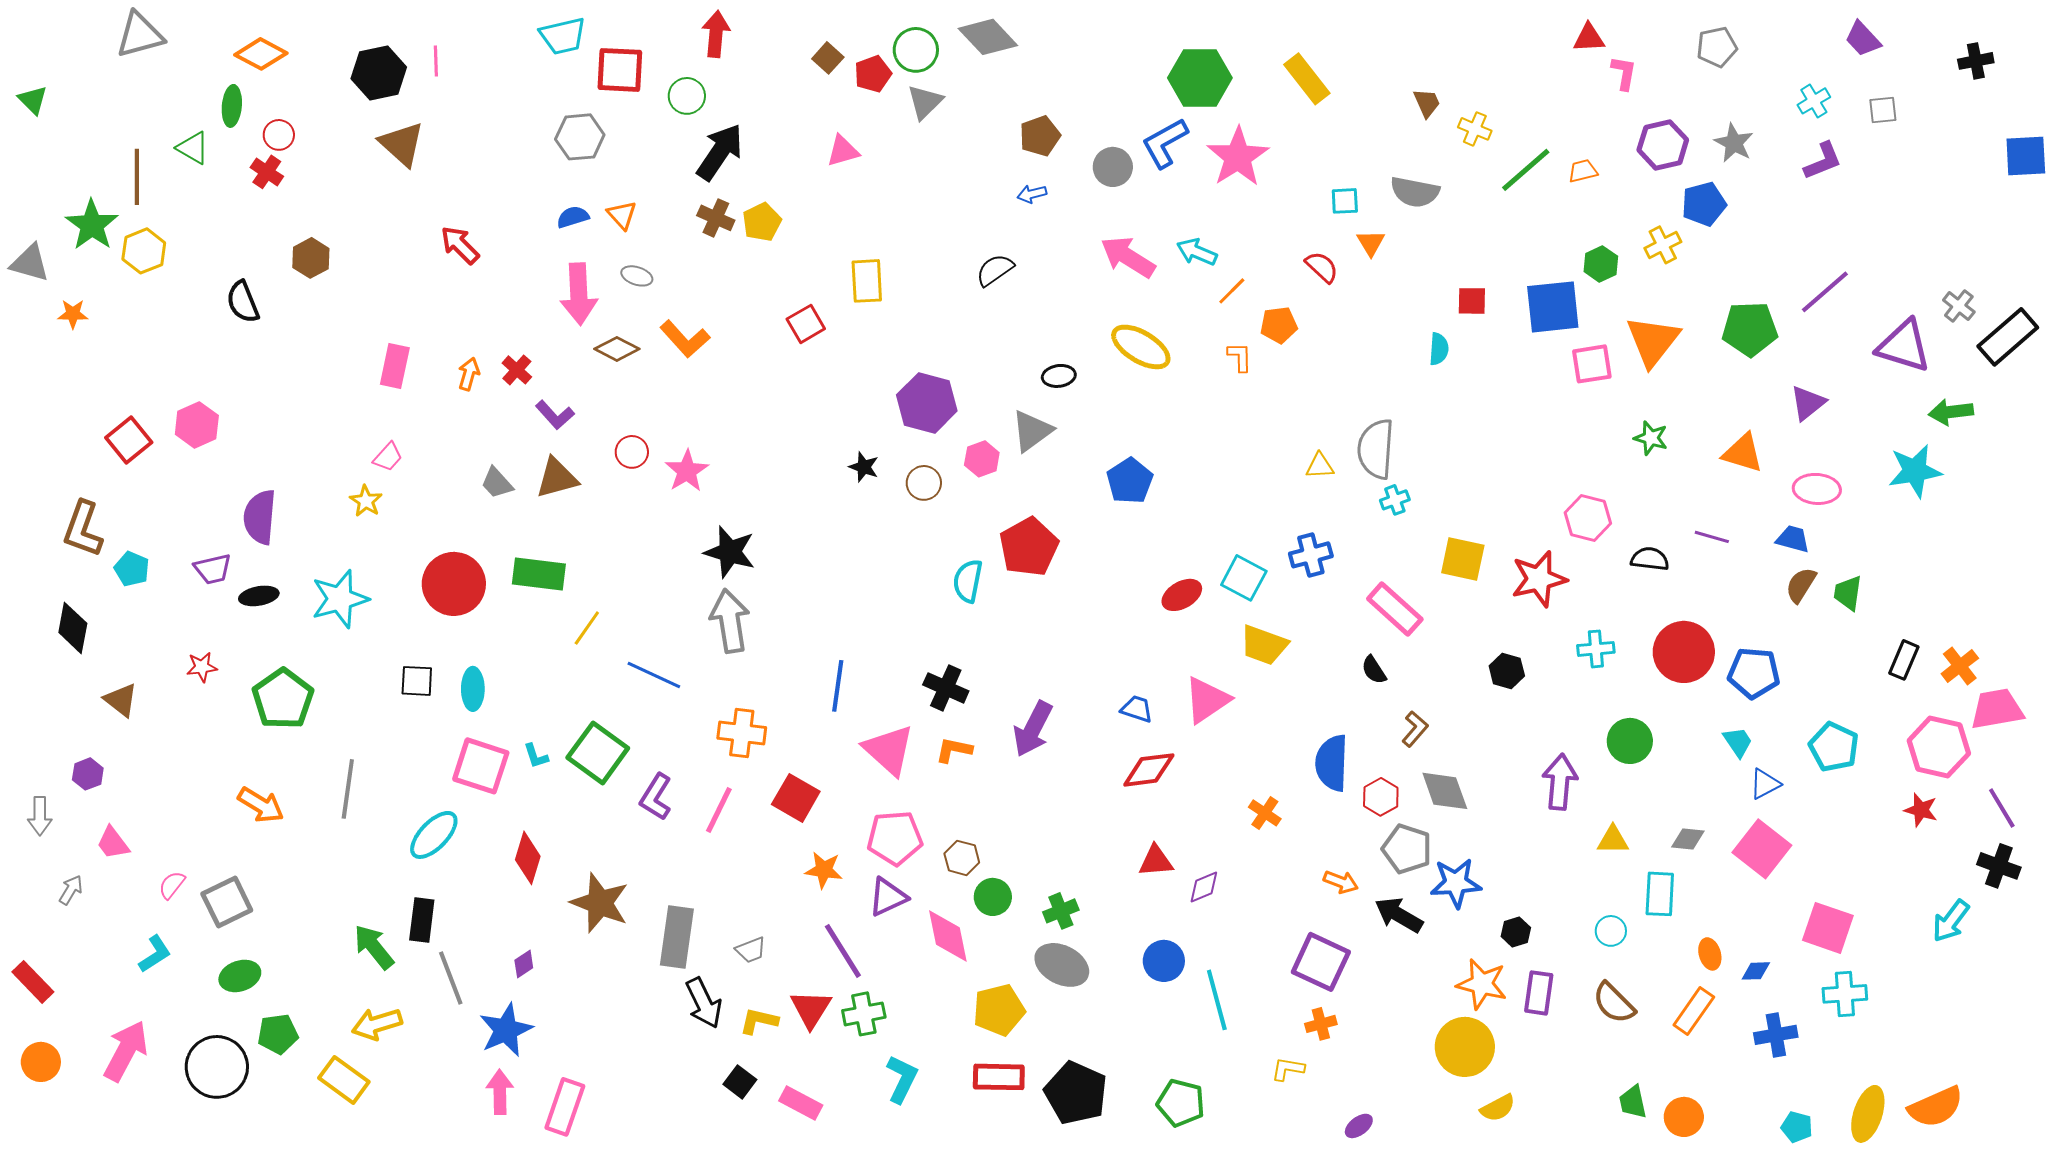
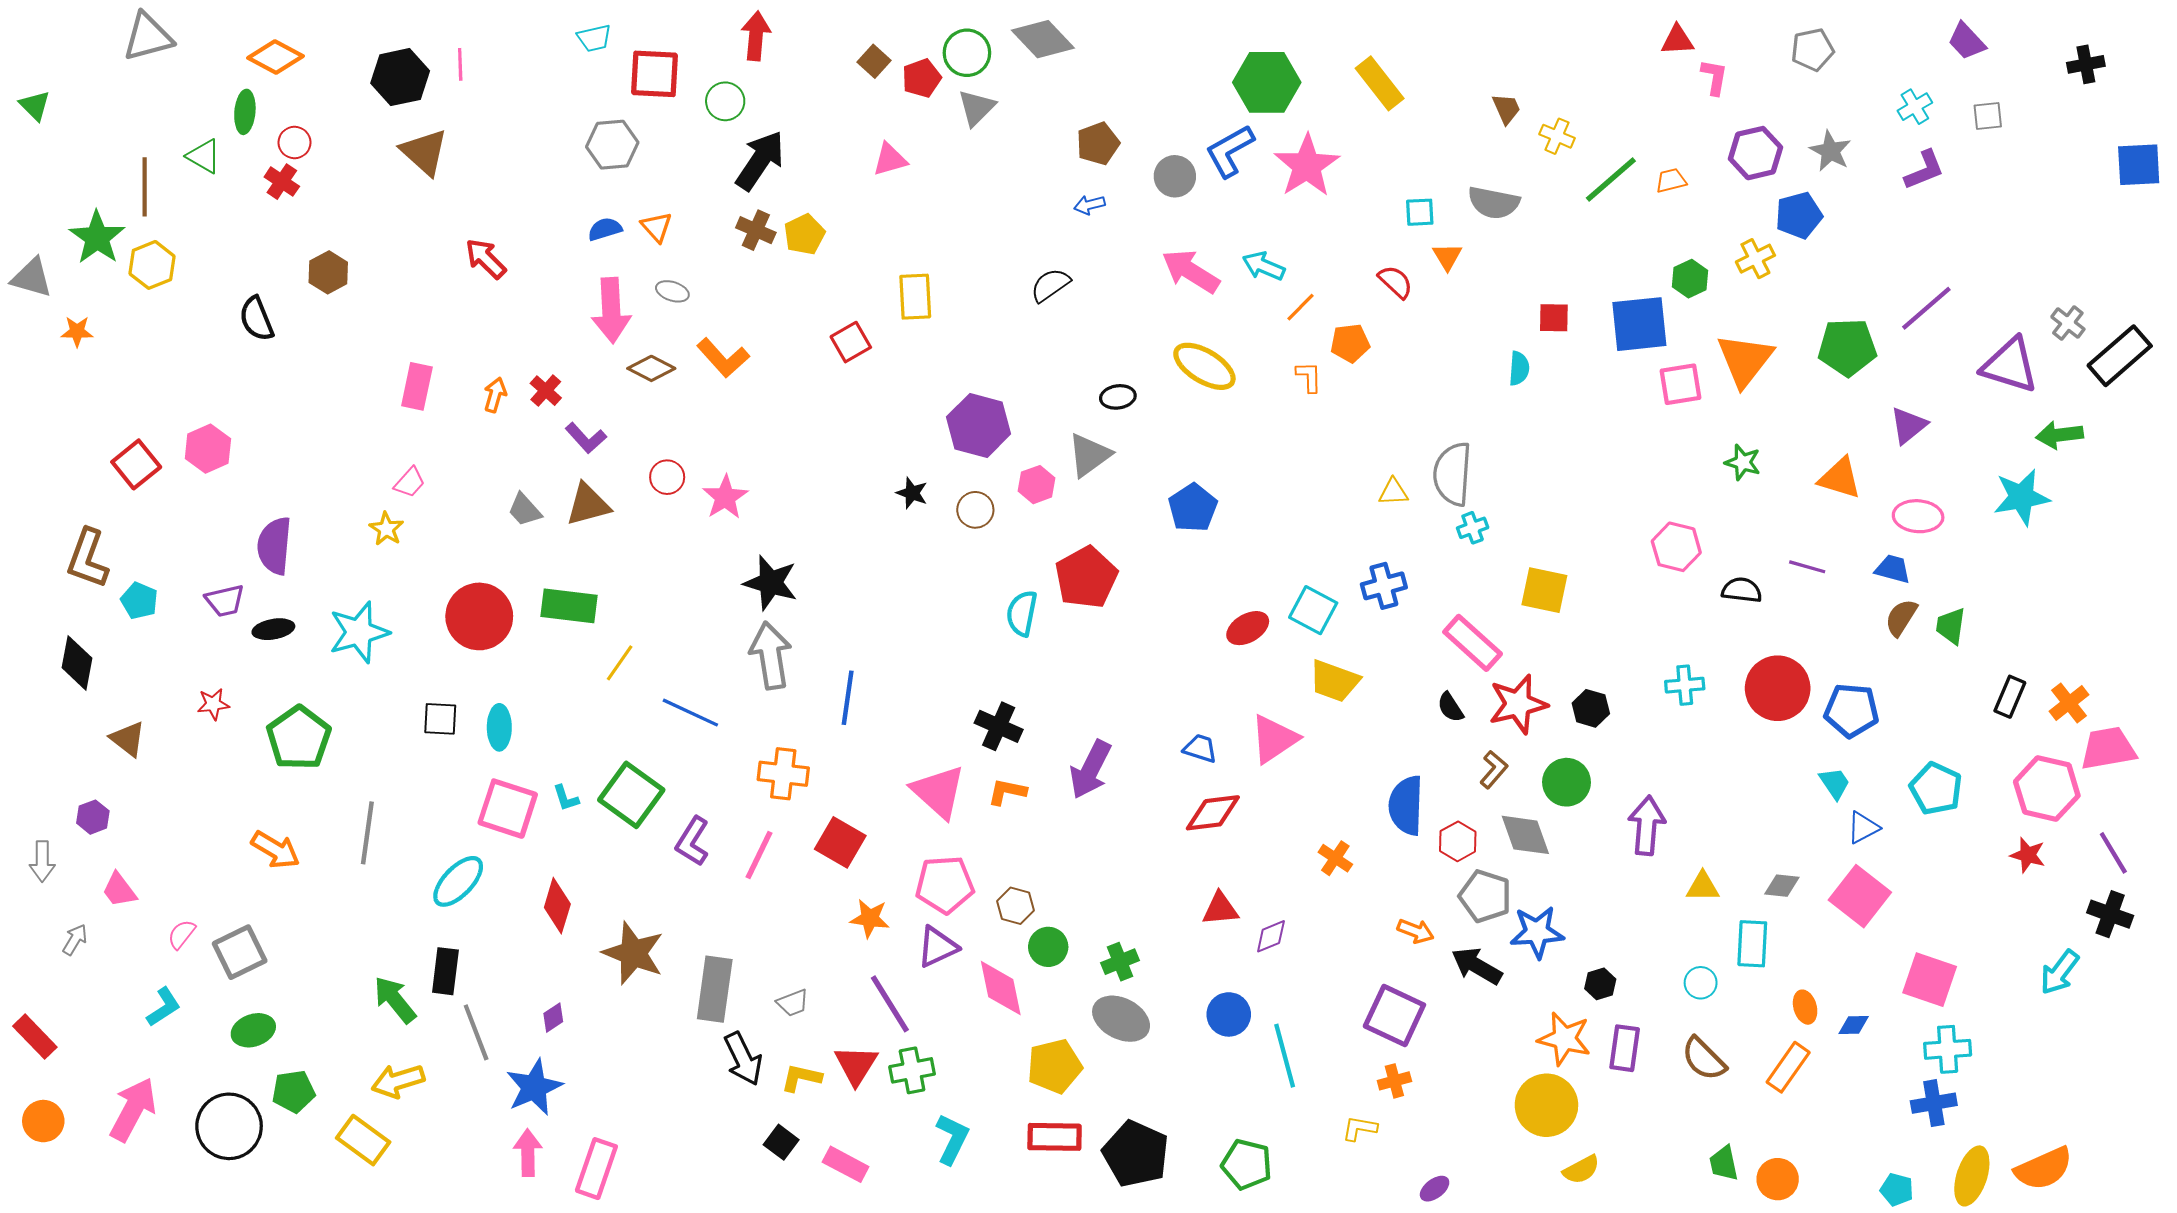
cyan trapezoid: (563, 36) -> (594, 38), size x0.7
red star: (1539, 579) -> (1518, 704), moved
blue line: (838, 686) -> (848, 698), moved
green circle: (1630, 741) -> (1567, 782), moved
blue cross: (1776, 1035) -> (1934, 1103), moved

